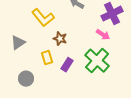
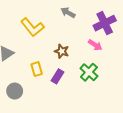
brown star: (60, 39) -> (62, 51), moved
green cross: (97, 61) -> (89, 72), size x0.7

